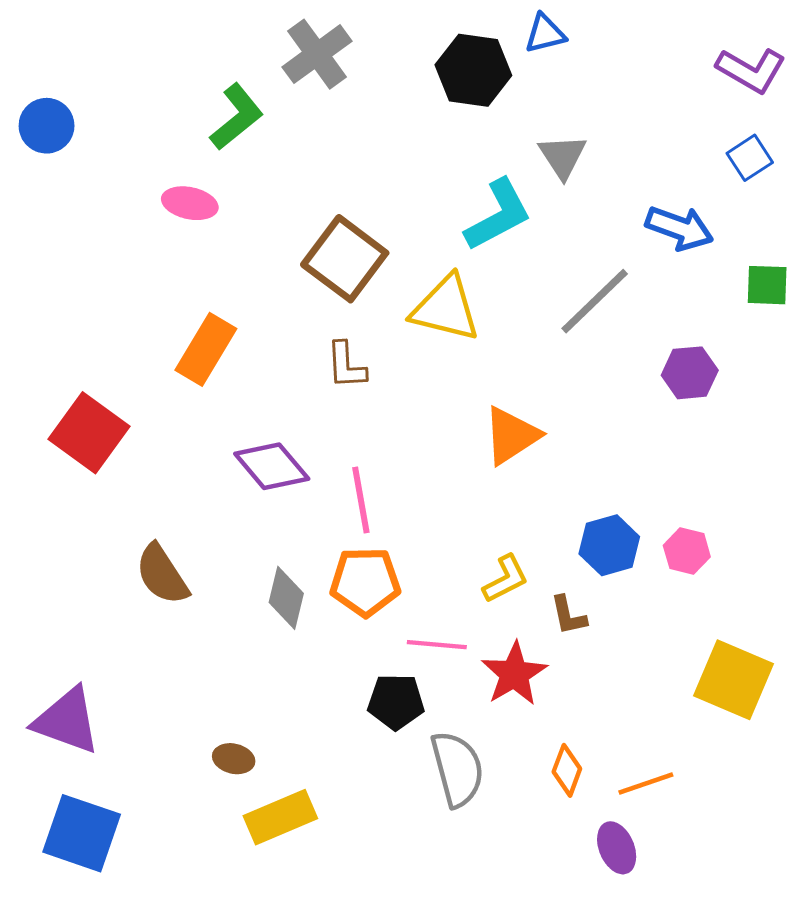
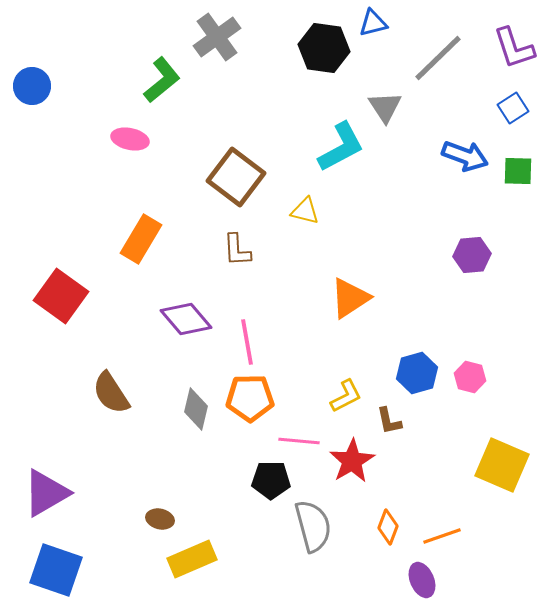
purple L-shape: (751, 70) -> (514, 48), turned 42
green square: (767, 285) -> (518, 171), moved
gray line: (595, 301) -> (438, 58), moved
yellow triangle: (446, 308) -> (305, 211), size x0.6
purple triangle: (67, 721) -> (46, 493), turned -50

